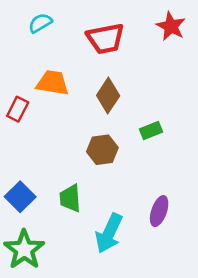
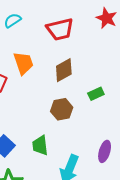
orange trapezoid: (53, 83) -> (23, 63), turned 65
brown diamond: (108, 96) -> (64, 70), turned 30

